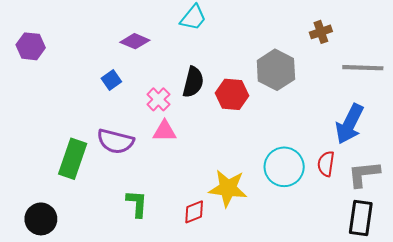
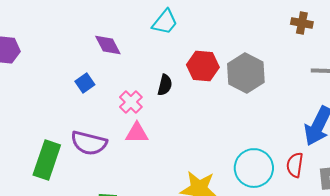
brown cross: (321, 32) -> (302, 23), moved, turned 30
purple diamond: (135, 41) -> (108, 45), turned 40
black semicircle: (193, 82) -> (165, 85), size x0.7
red hexagon: (232, 94) -> (203, 66), moved

